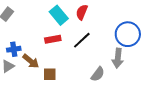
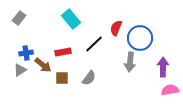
red semicircle: (82, 12) -> (116, 28), moved
red rectangle: (53, 39) -> (63, 52), moved
gray semicircle: (98, 74) -> (89, 78), moved

